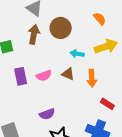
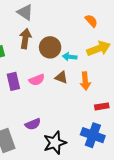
brown circle: (61, 28) -> (50, 47), moved
red rectangle: (107, 104) -> (102, 106), turned -40
purple semicircle: (47, 114) -> (33, 124), moved

